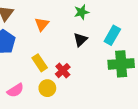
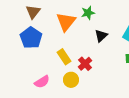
green star: (81, 12) -> (88, 13), moved
orange triangle: (42, 24) -> (66, 22), size x1.5

